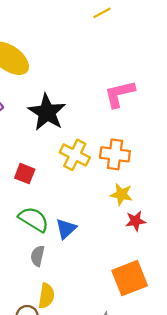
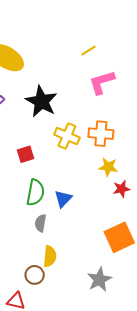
yellow line: (102, 13) -> (89, 50), moved
red square: (25, 174) -> (26, 154), turned -36
green semicircle: (34, 219) -> (35, 192), turned 72

